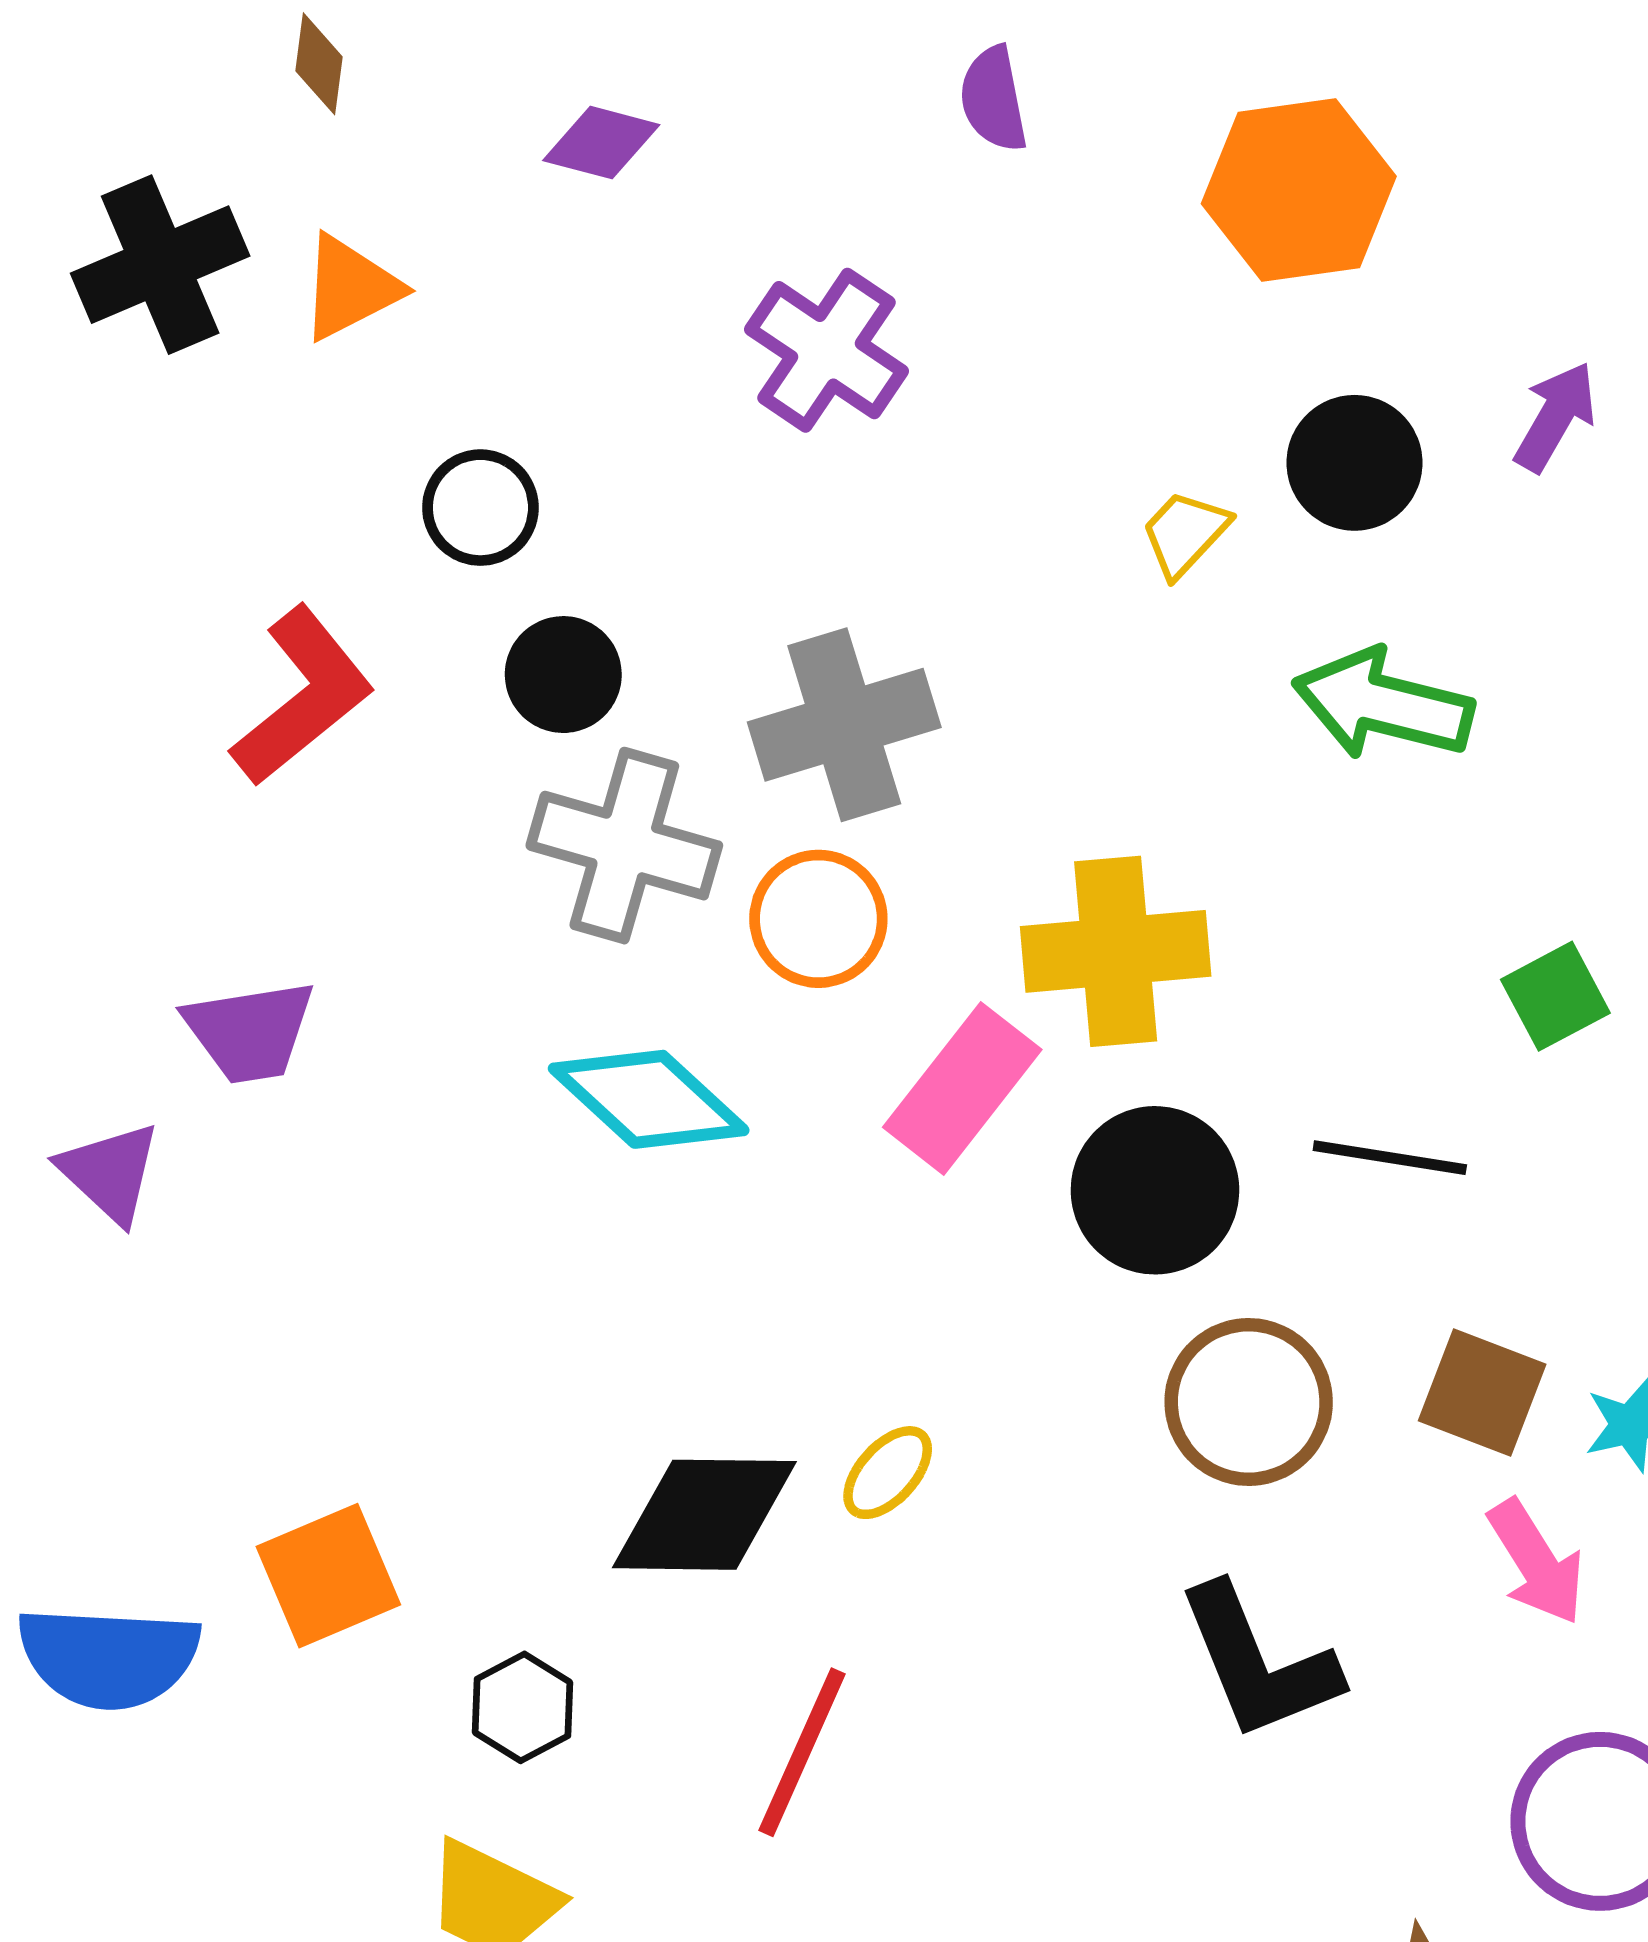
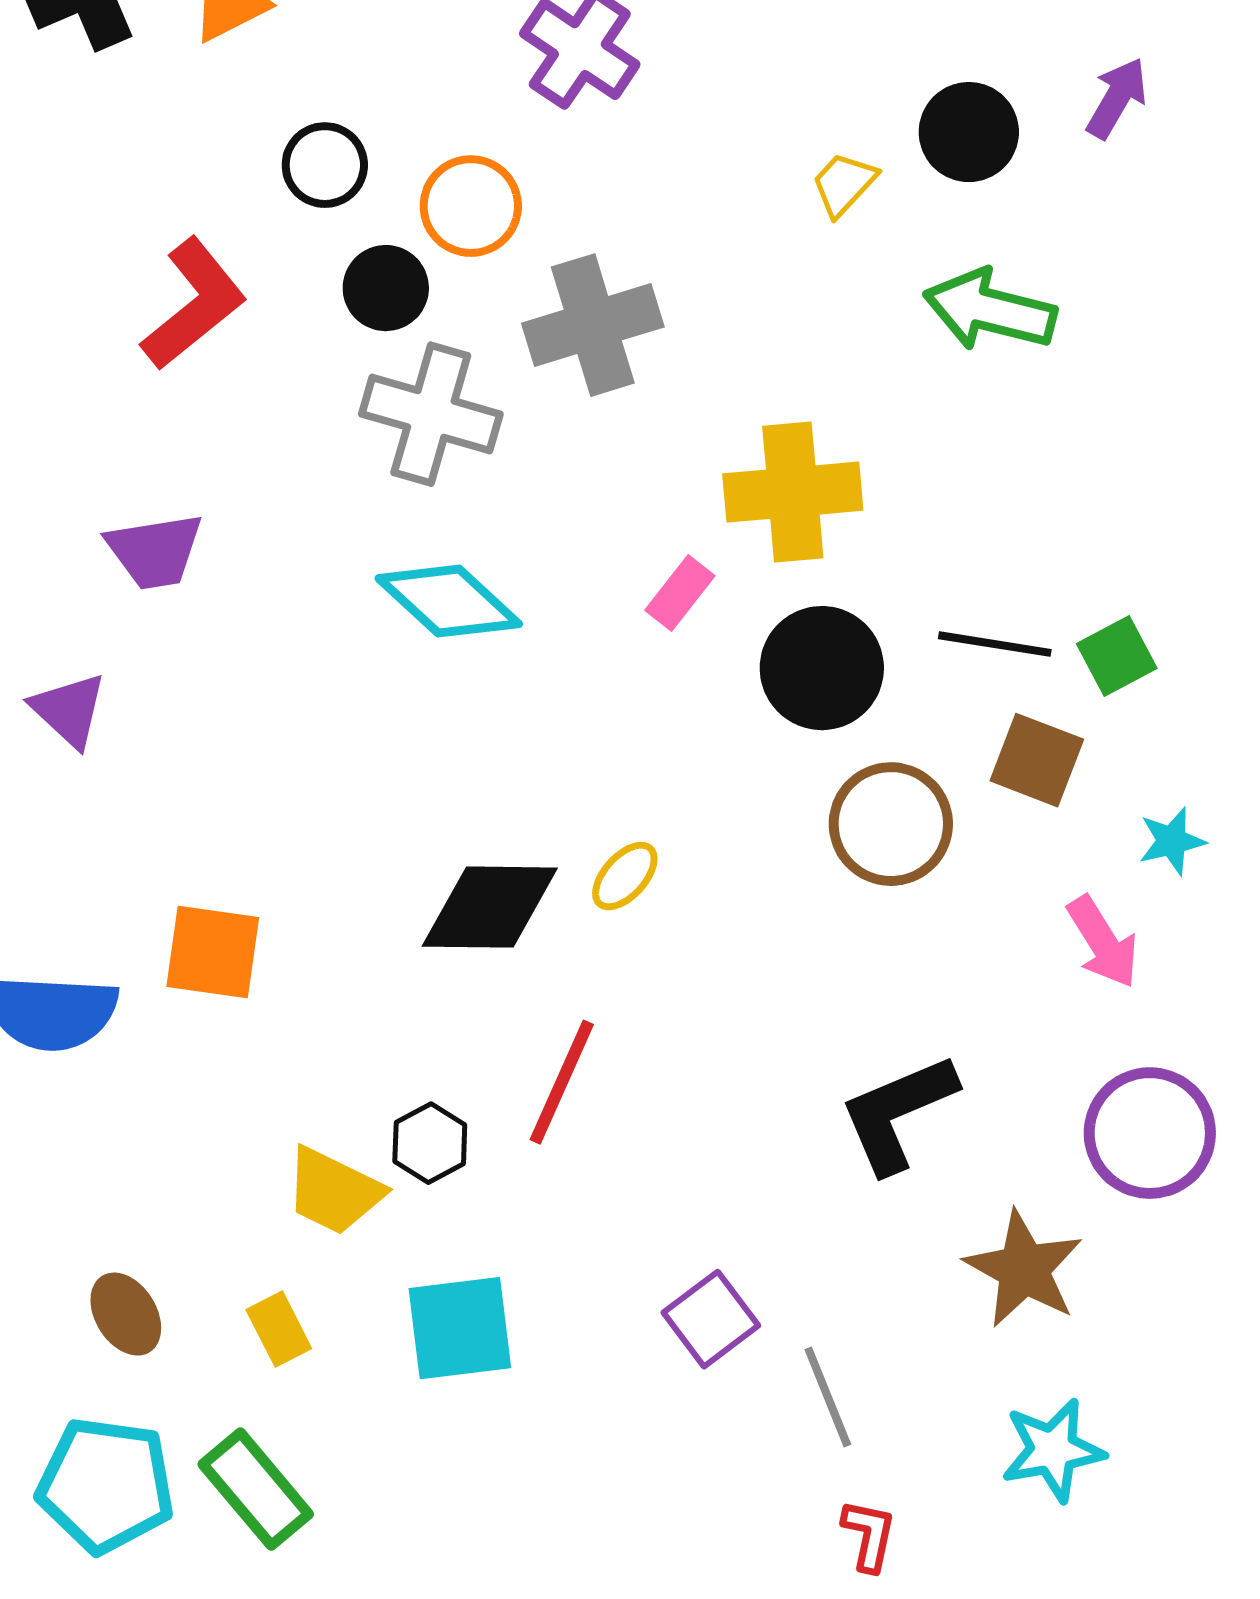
orange circle: (818, 919) -> (471, 206), moved
green square: (1555, 996) -> (1117, 656), moved
pink rectangle: (962, 1088) -> (680, 593), size x0.6
purple triangle: (110, 1173) -> (69, 710), moved
brown square: (1482, 1392) -> (1037, 760), moved
orange square: (328, 1576) -> (213, 952), turned 31
black L-shape: (1258, 1663) -> (898, 1113), moved, turned 89
black hexagon: (523, 1707) -> (430, 1143), moved

